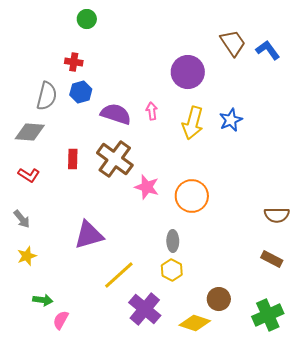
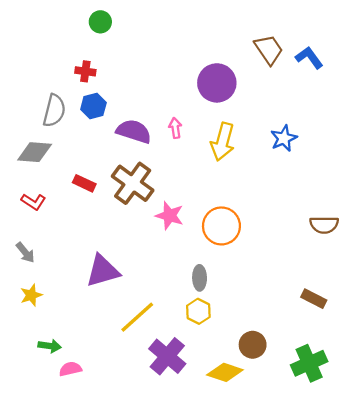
blue star: (231, 120) -> (284, 138), moved
red rectangle: (73, 159) -> (84, 183), turned -66
brown semicircle: (277, 215) -> (324, 225), moved
pink semicircle: (61, 320) -> (70, 369), turned 48

